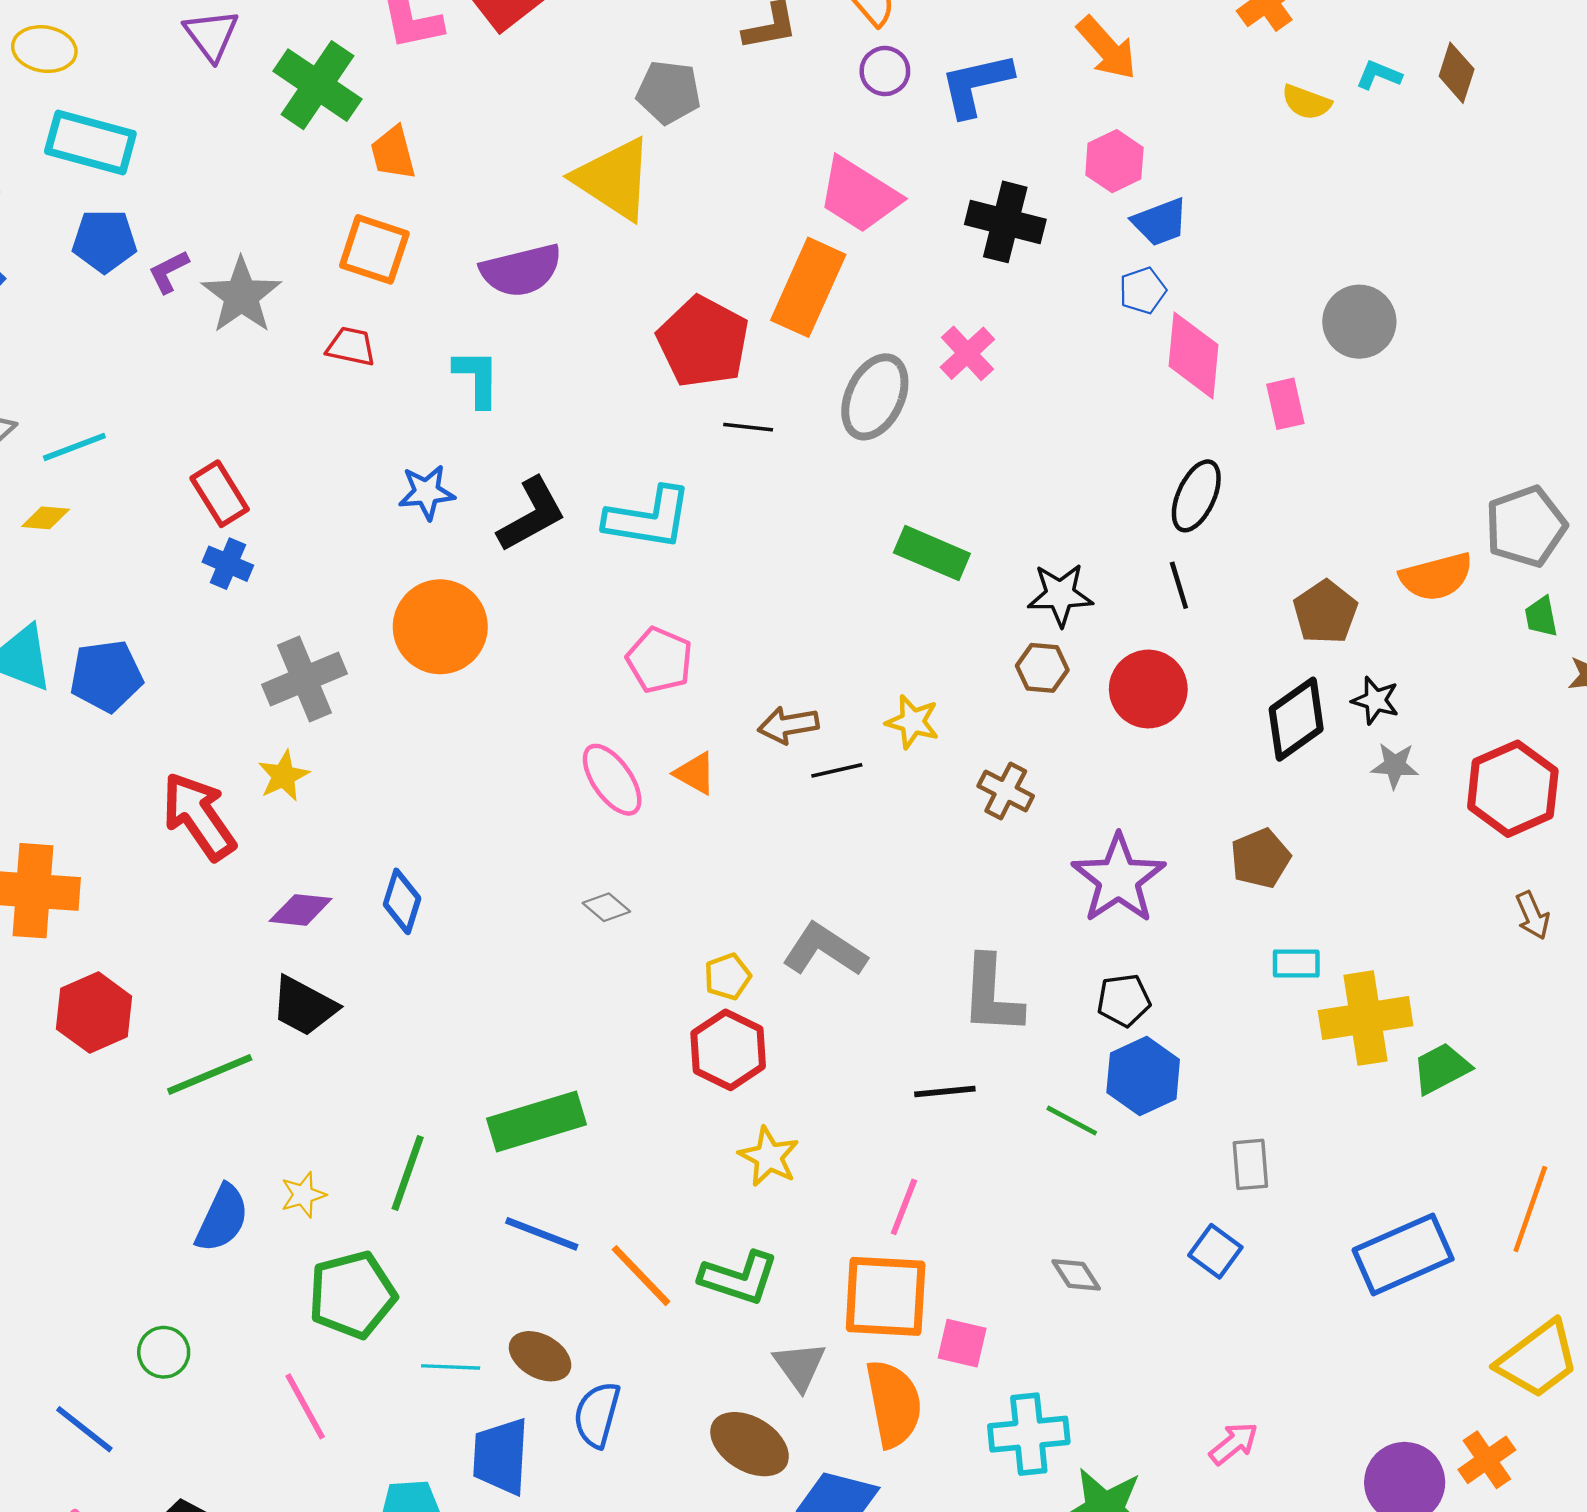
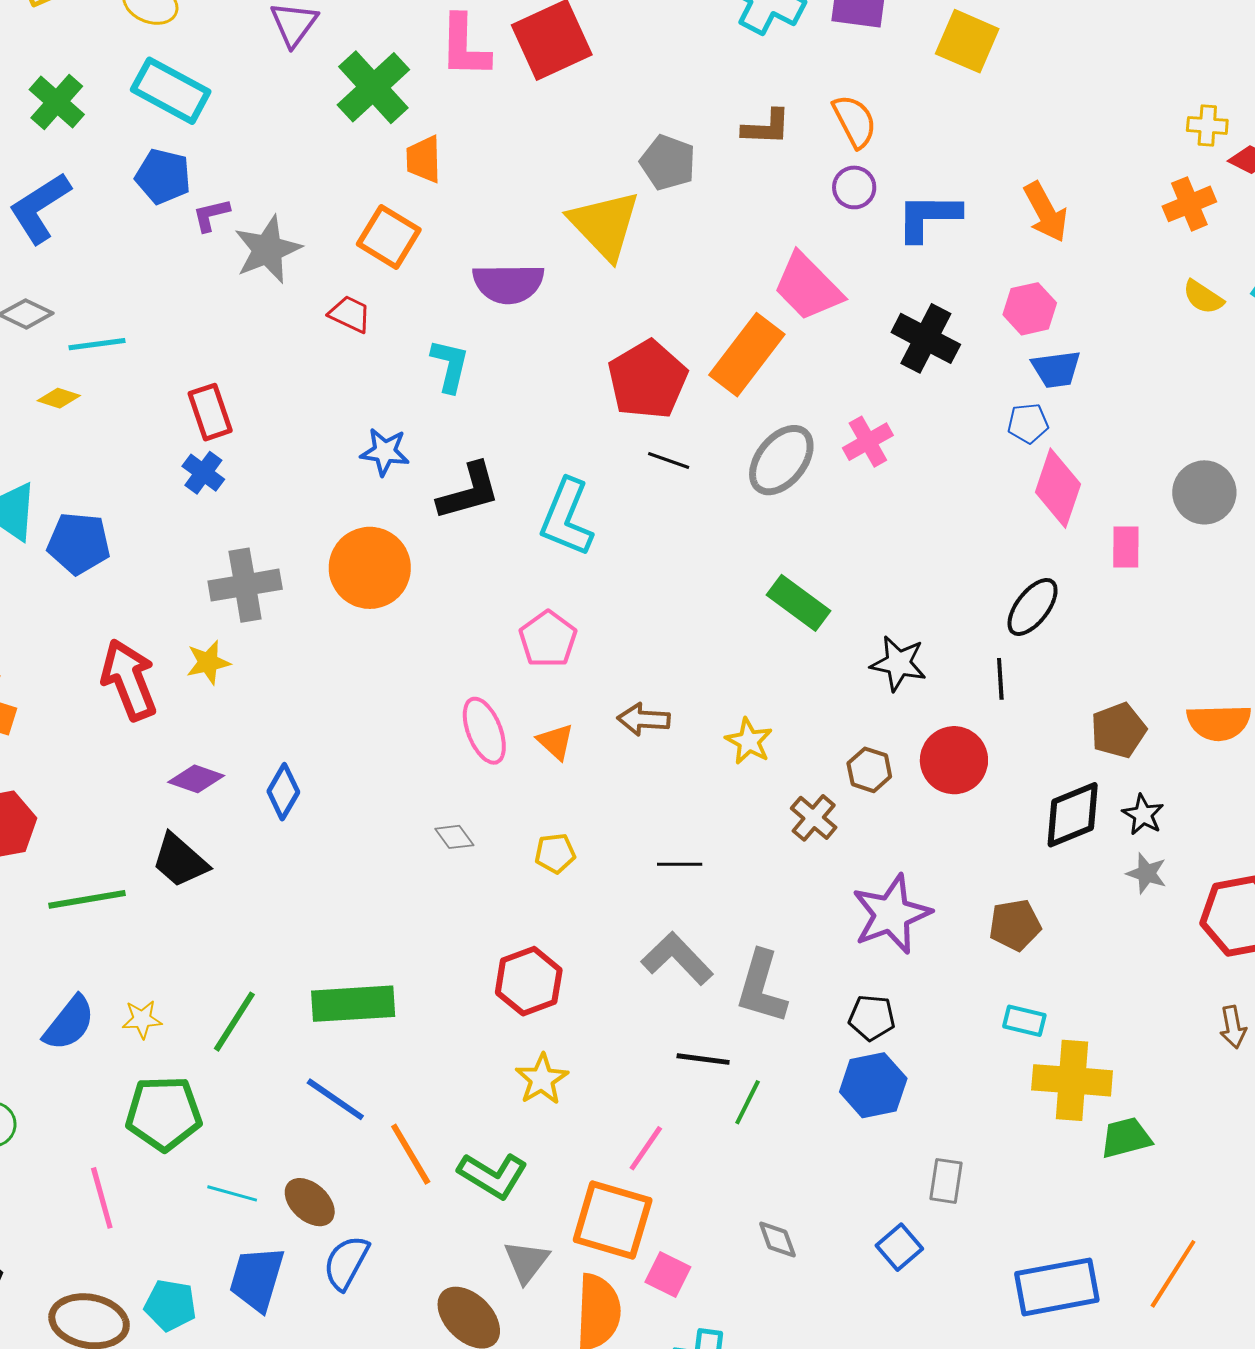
cyan L-shape: (648, 518) -> (567, 517), turned 90
brown hexagon: (1042, 668) -> (869, 770), moved
black line: (837, 770) -> (680, 864), moved
gray L-shape: (824, 950) -> (677, 959), moved
yellow pentagon: (728, 977) -> (555, 853), moved
green line: (1072, 1121) -> (748, 1102), moved, turned 75

